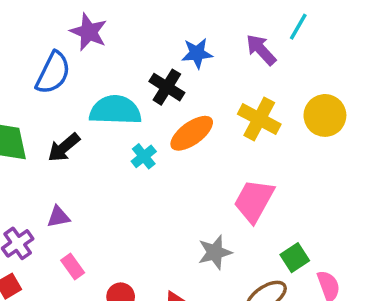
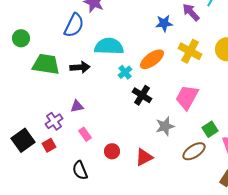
blue star: (197, 53) -> (164, 23), moved
black cross: (167, 87) -> (142, 95), moved
black arrow: (64, 147) -> (80, 67), turned -144

